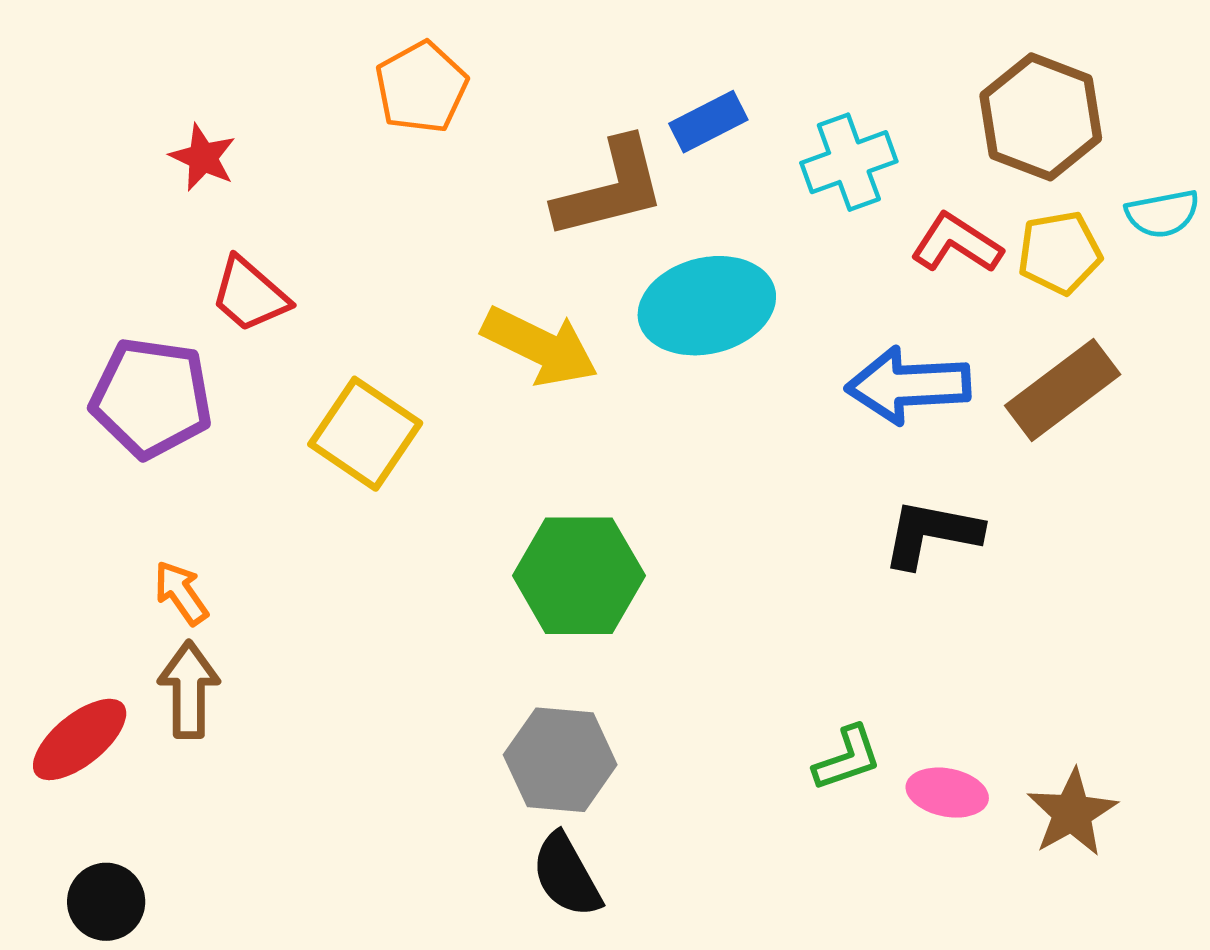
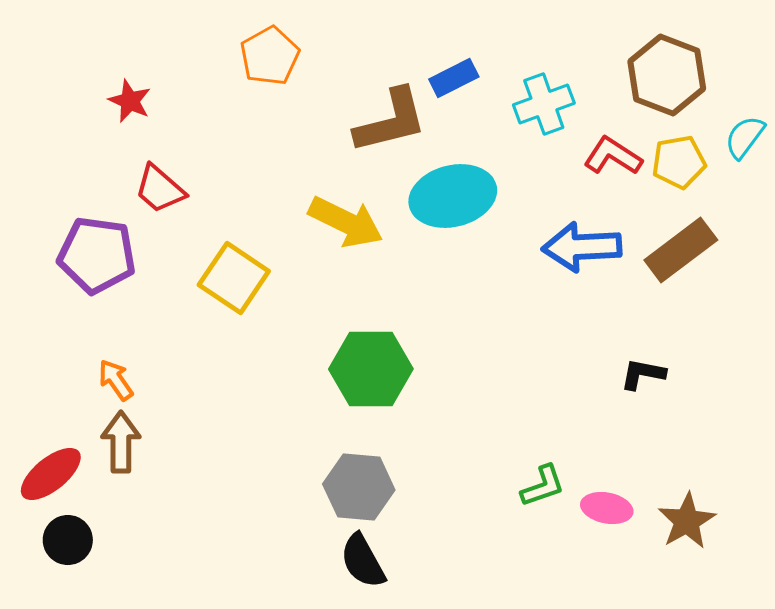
cyan semicircle: (1162, 214) -> (745, 137), turned 138
black L-shape: (932, 534) -> (643, 374), moved, size x0.7
black circle: (106, 902) -> (68, 540), moved

